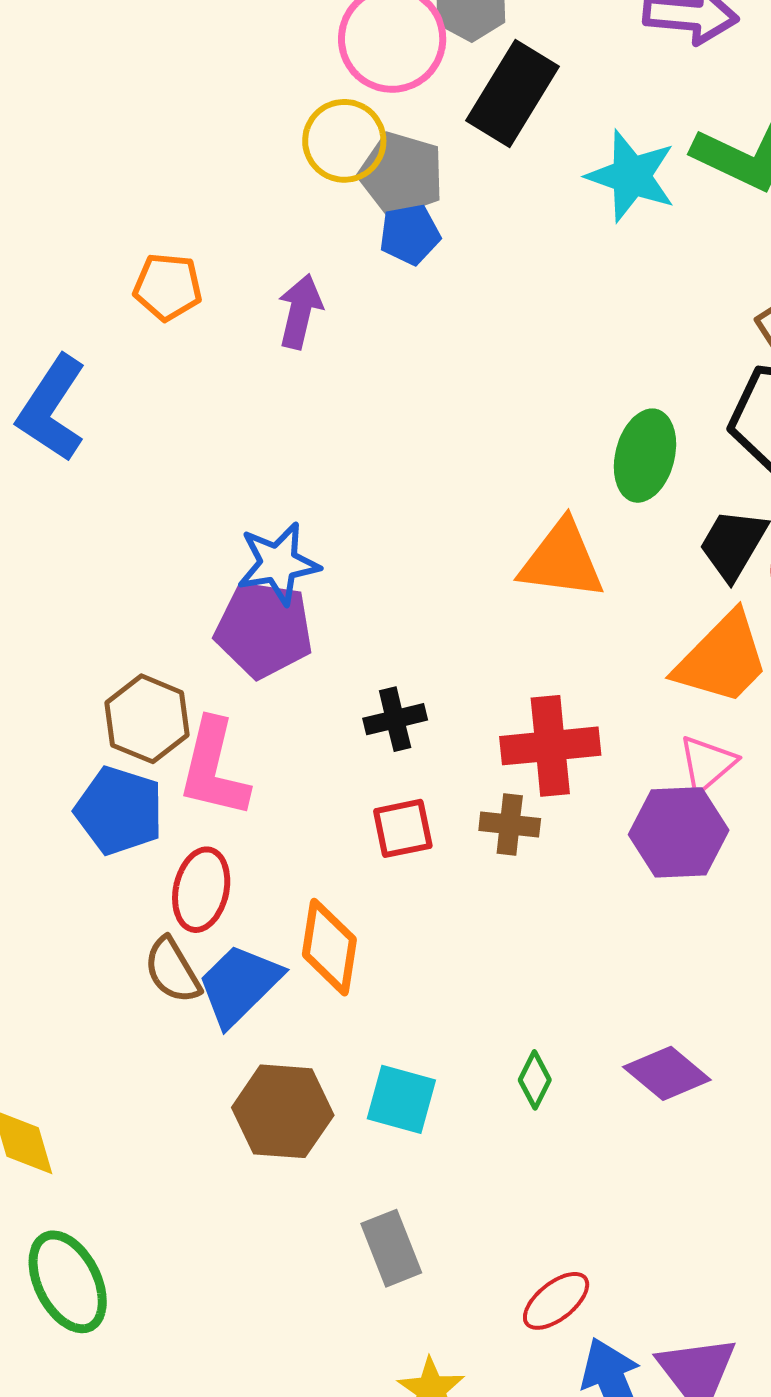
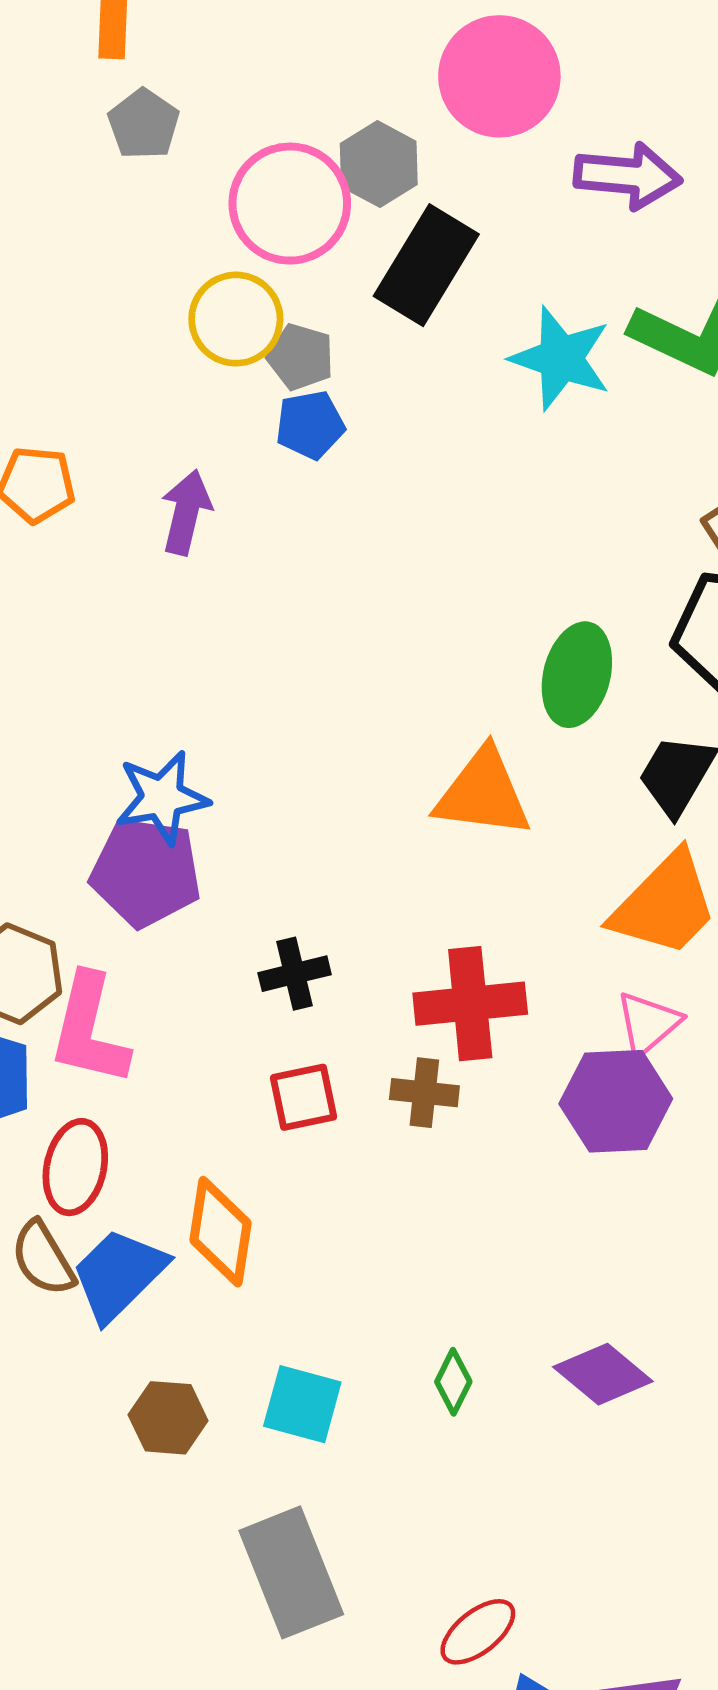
gray pentagon: (401, 174) -> (301, 357), size x0.7
brown hexagon: (283, 1111) -> (168, 1418), size x0.7
gray rectangle: (391, 1248) -> (291, 1572), size x1.5

